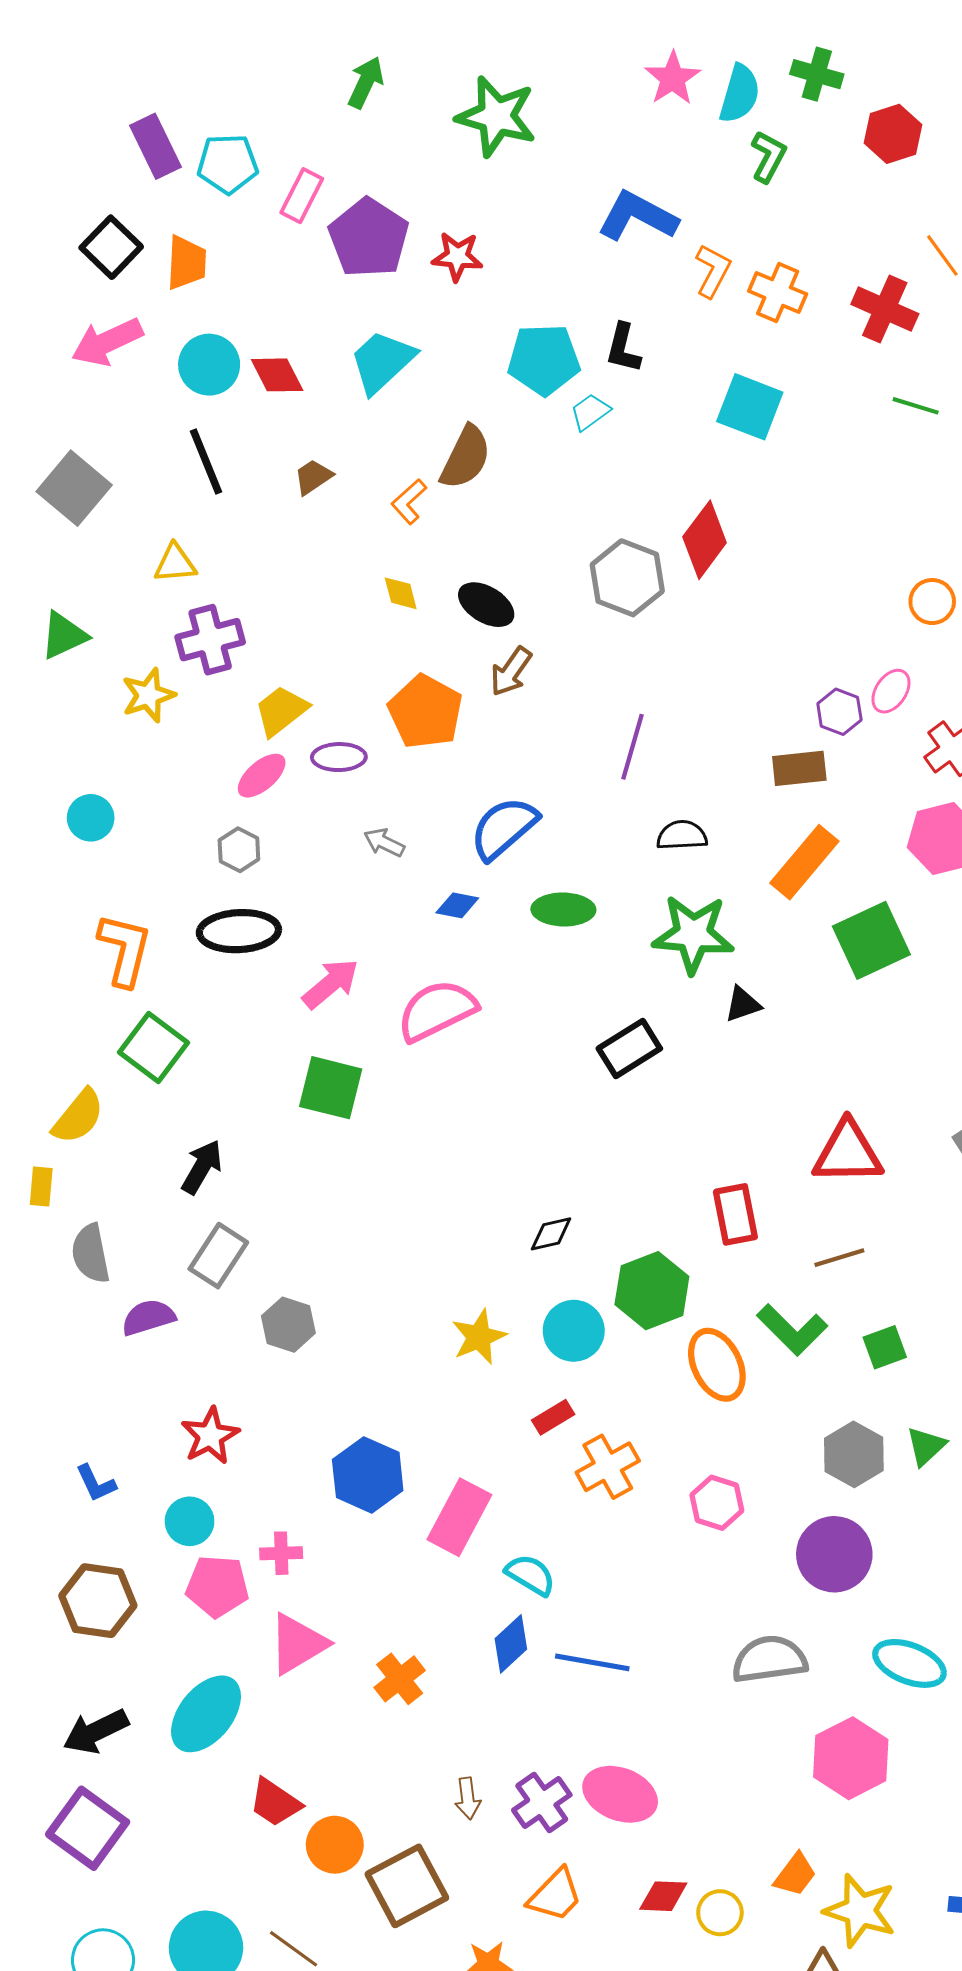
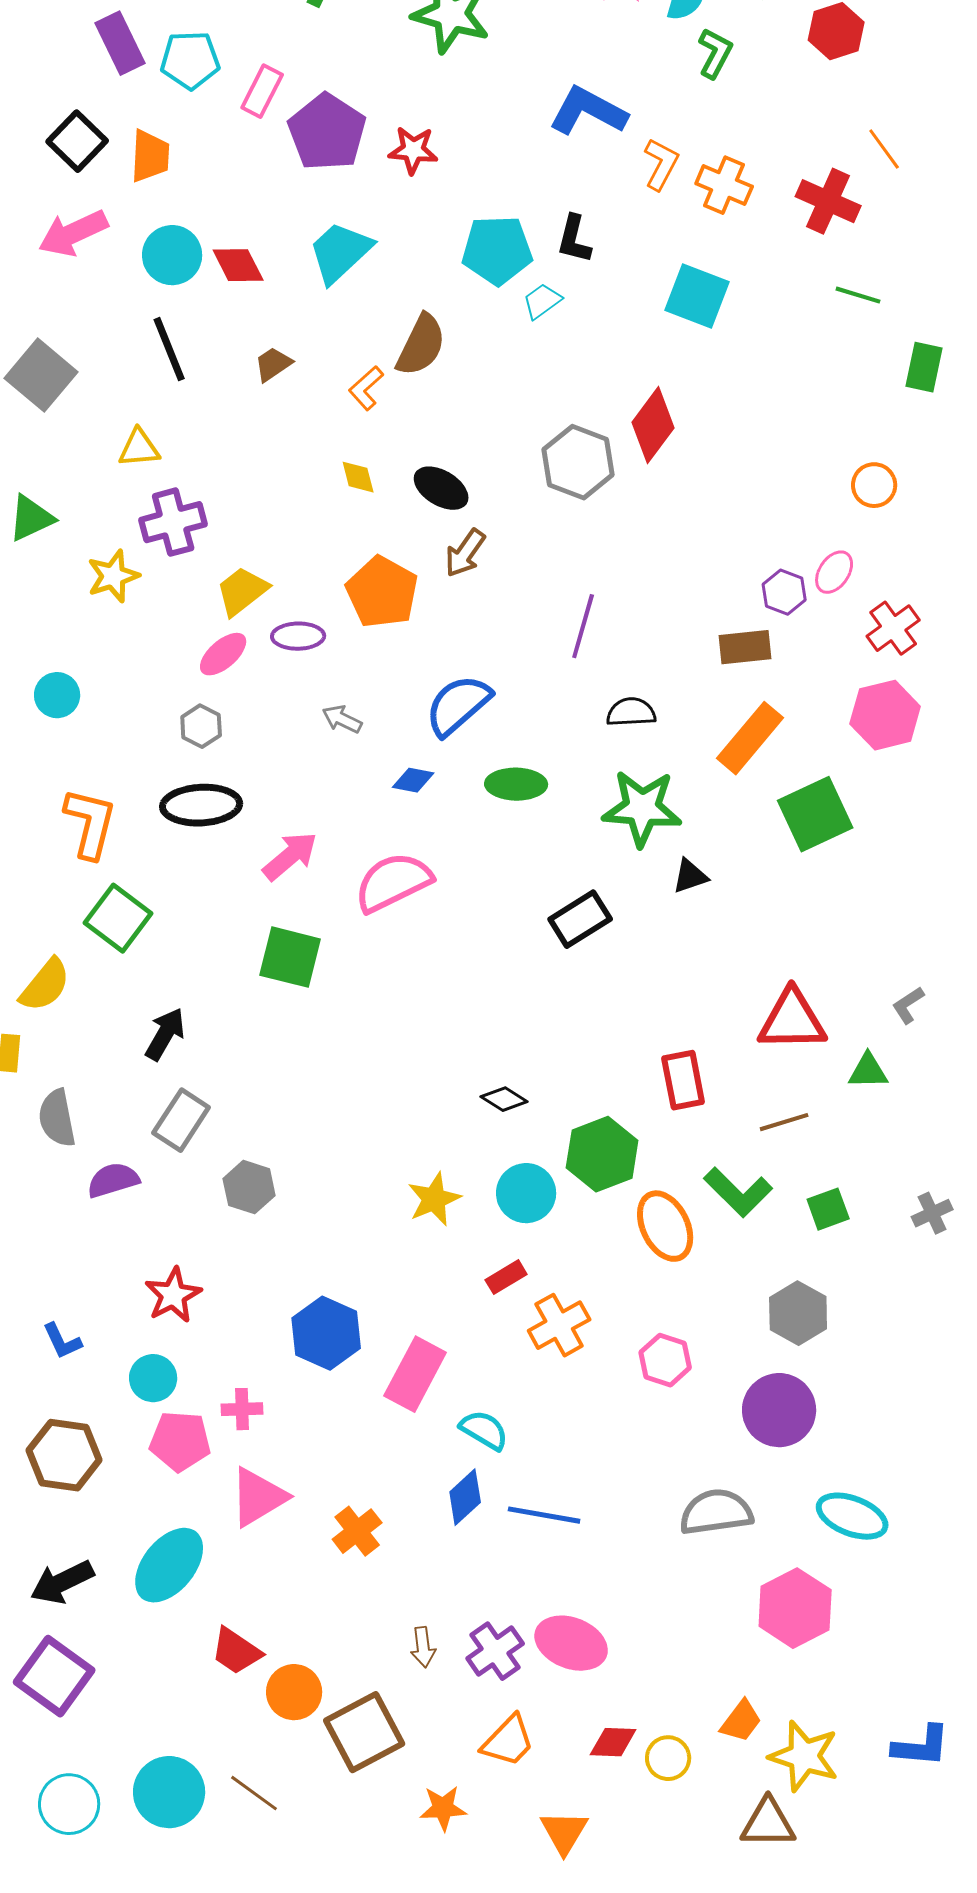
black diamond: (551, 1234) -> (504, 1099), turned 45
green triangle: (926, 1446) -> (868, 1071), moved, turned 42

